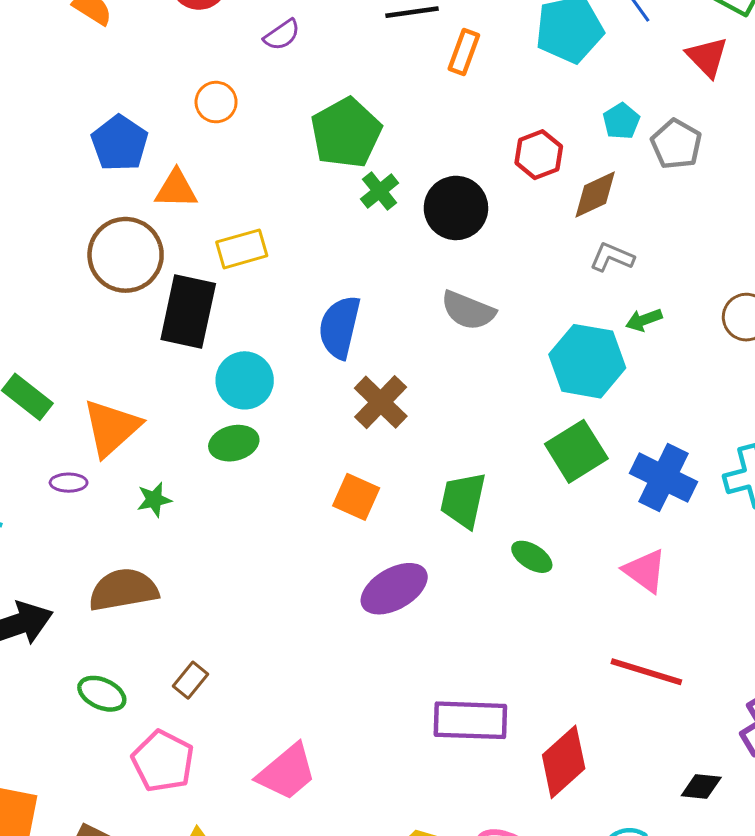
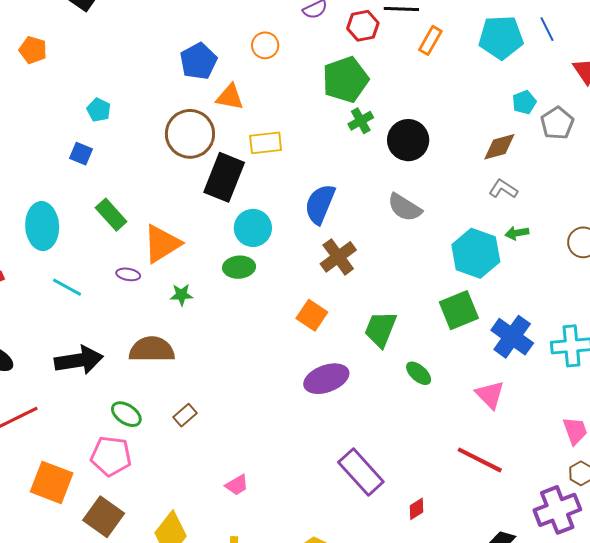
red hexagon: (539, 155) -> (363, 26), moved
purple rectangle: (470, 720) -> (361, 472), turned 36
pink pentagon: (163, 761) -> (111, 456), moved, turned -30
red diamond: (564, 762) -> (416, 509), size x0.5
pink trapezoid: (287, 772) -> (237, 485), size x0.6

